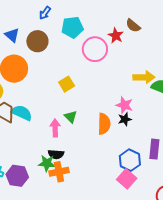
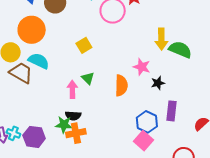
yellow arrow: (144, 77) -> (161, 39), turned 90
cyan semicircle: (22, 113) -> (39, 61), moved
black star: (125, 119) -> (158, 83), moved

